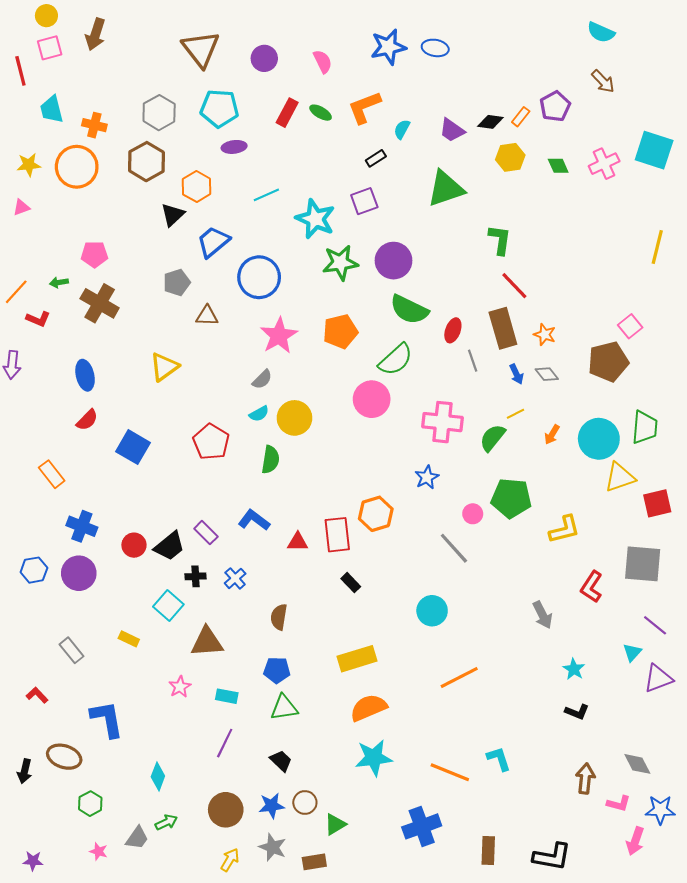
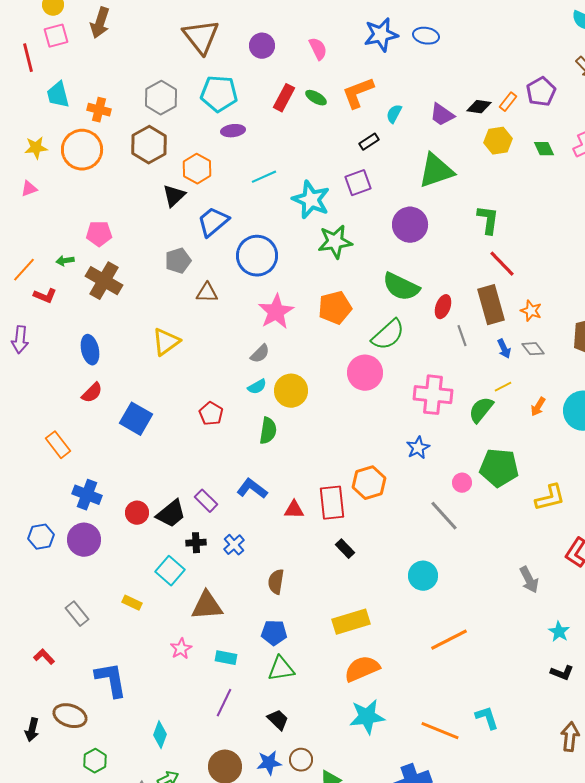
purple circle: (394, 261) -> (410, 225), moved
red pentagon: (211, 442) -> (211, 414), size x0.7

